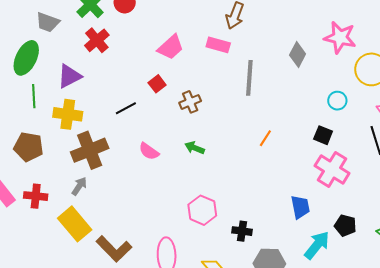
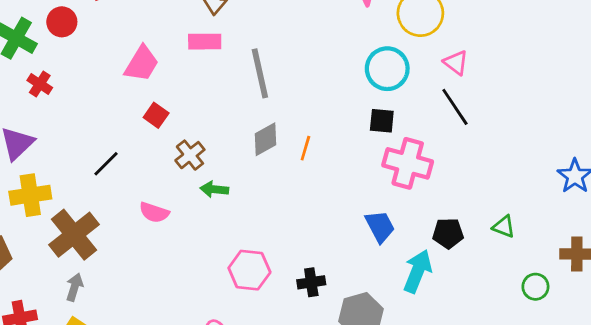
red cross: (97, 40) -> (40, 84), size x0.7
gray diamond: (298, 54) -> (265, 139), moved, turned 50
red square: (157, 84) -> (156, 115), moved
cyan circle: (337, 101) -> (387, 69), size x1.6
brown cross: (190, 102) -> (190, 155), moved

